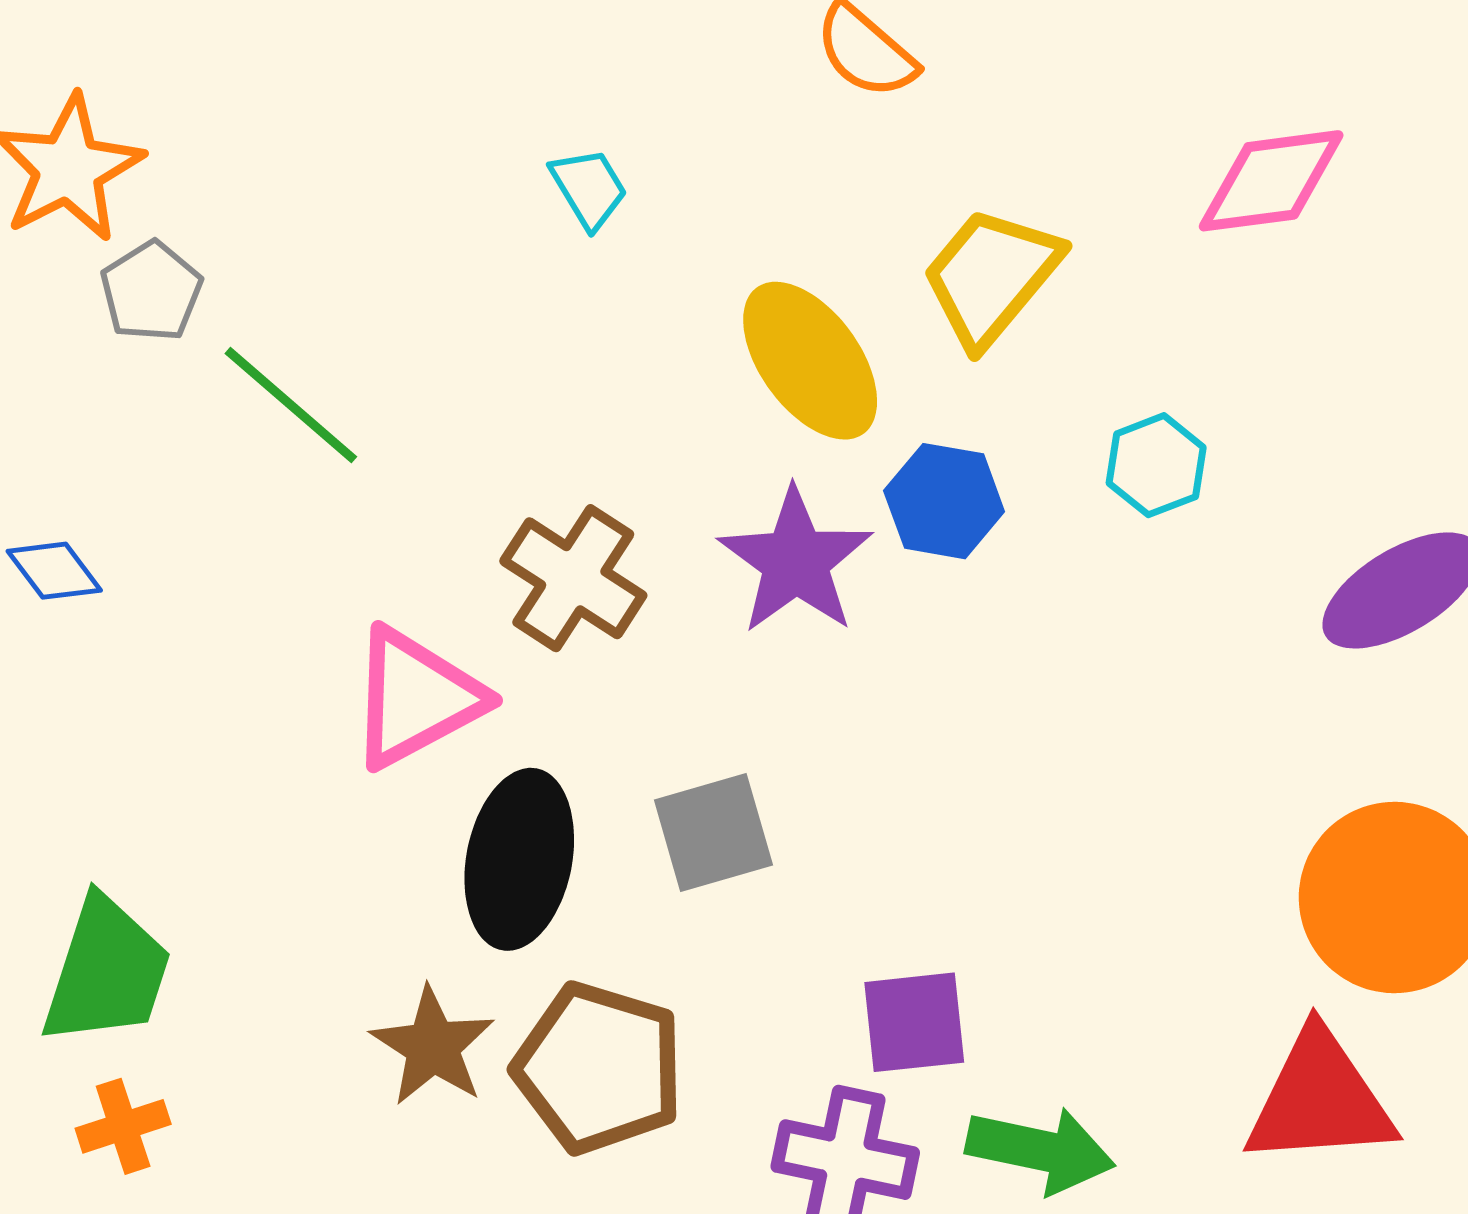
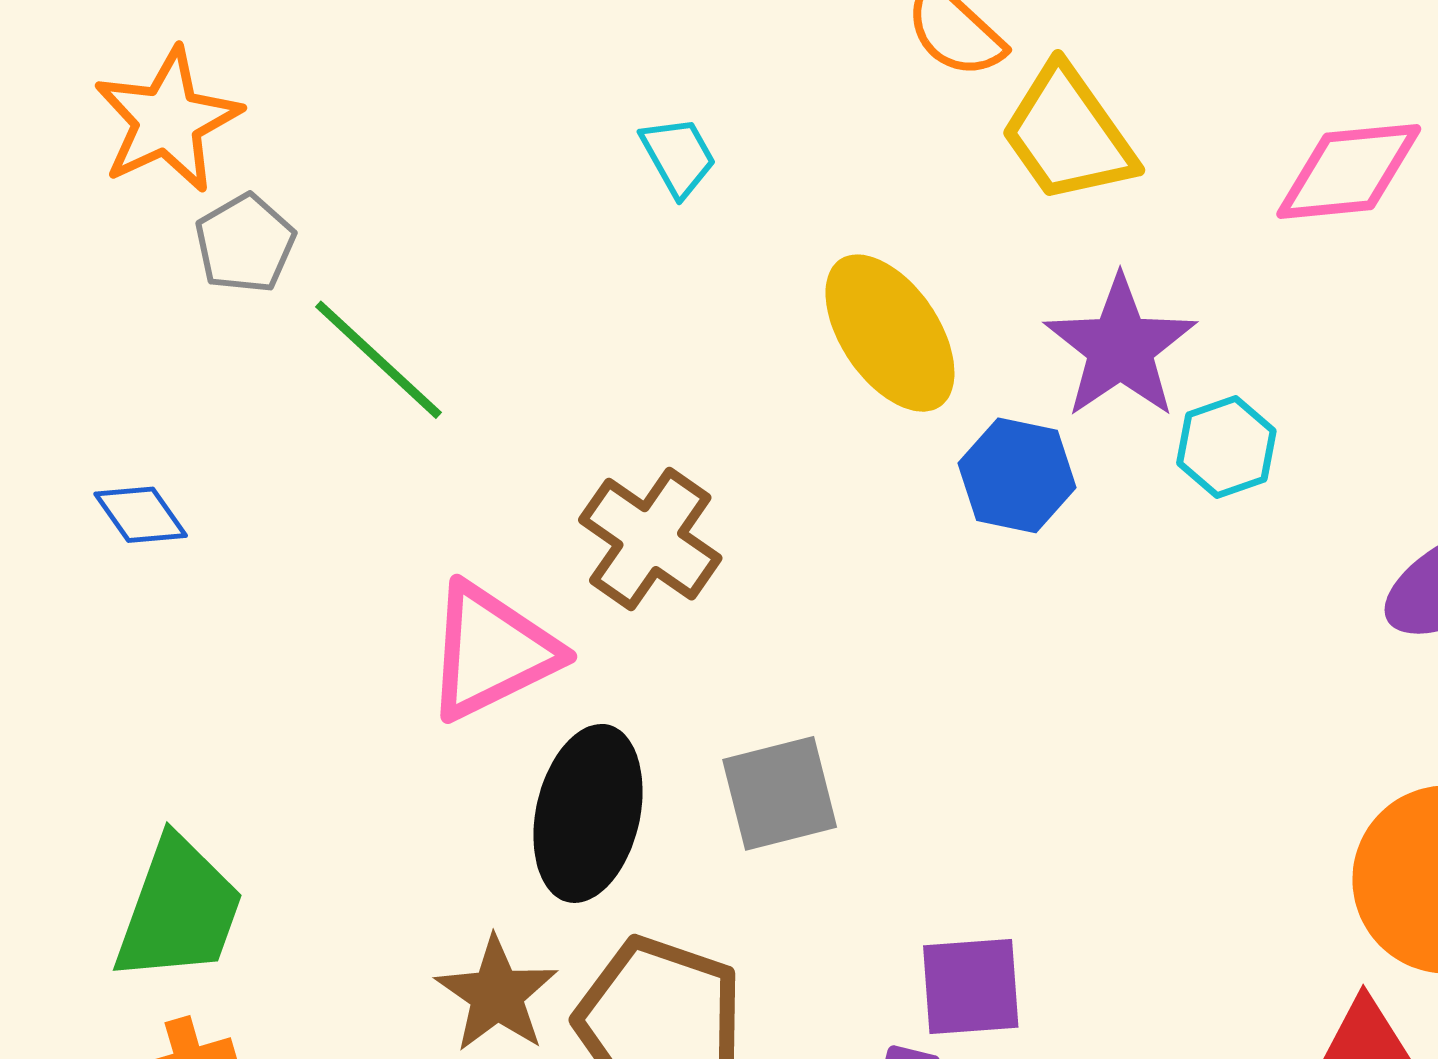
yellow trapezoid: (991, 276) -> (1068, 134), moved, turned -77
purple star: (796, 561) -> (1120, 347), moved

